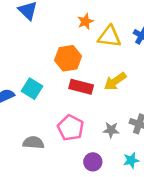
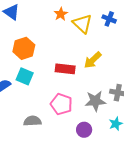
yellow triangle: (109, 37) -> (82, 24), turned 45
orange hexagon: (68, 58) -> (24, 48), moved
gray star: (111, 130) -> (95, 101), size x1.5

